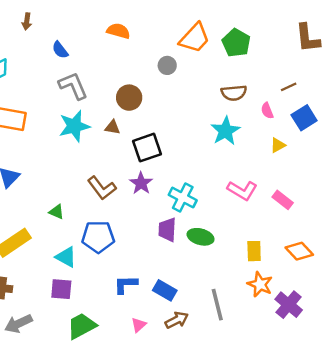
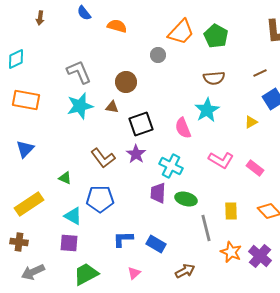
blue semicircle: (60, 50) -> (84, 13), moved
pink semicircle: (267, 111) -> (183, 128), moved, size x1.5
orange star: (260, 284) -> (231, 252), moved
gray line: (217, 305) -> (206, 228), moved
brown arrow: (177, 320) -> (185, 271), moved

